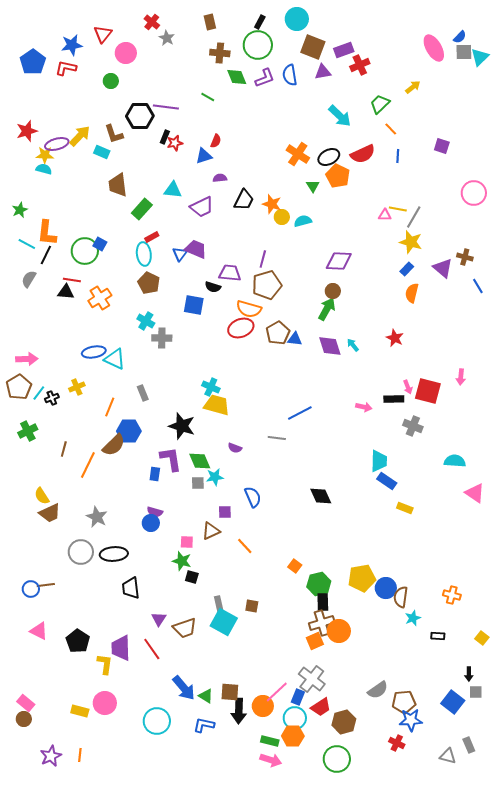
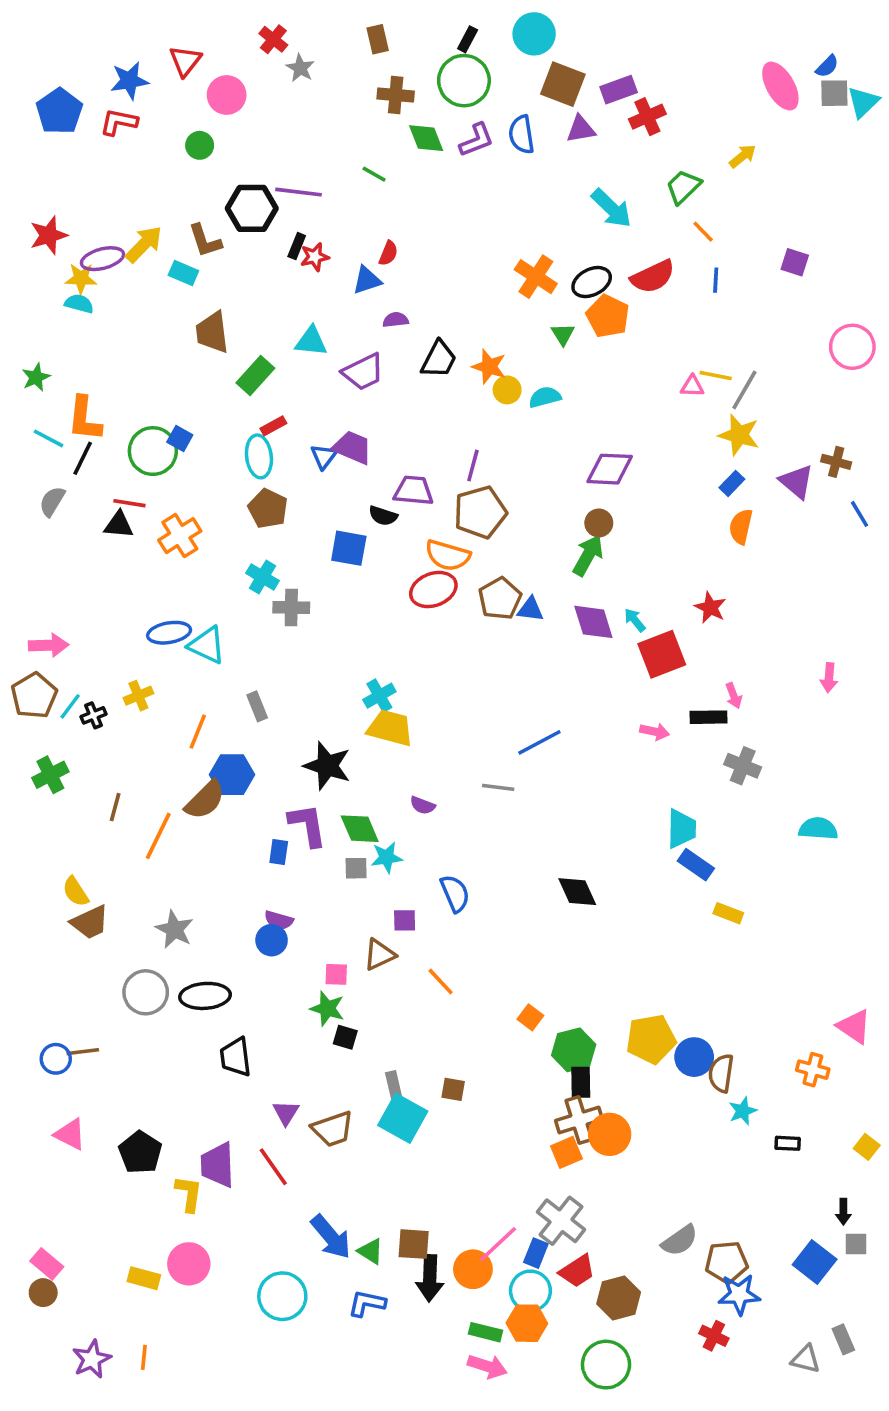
cyan cross: (211, 387) -> (379, 696), turned 36
red square: (428, 391) -> (662, 654), moved, turned -36
pink triangle: (475, 493) -> (854, 1026), moved

